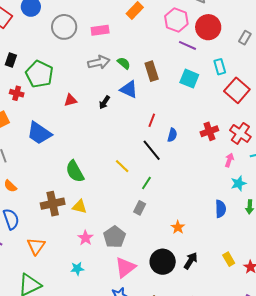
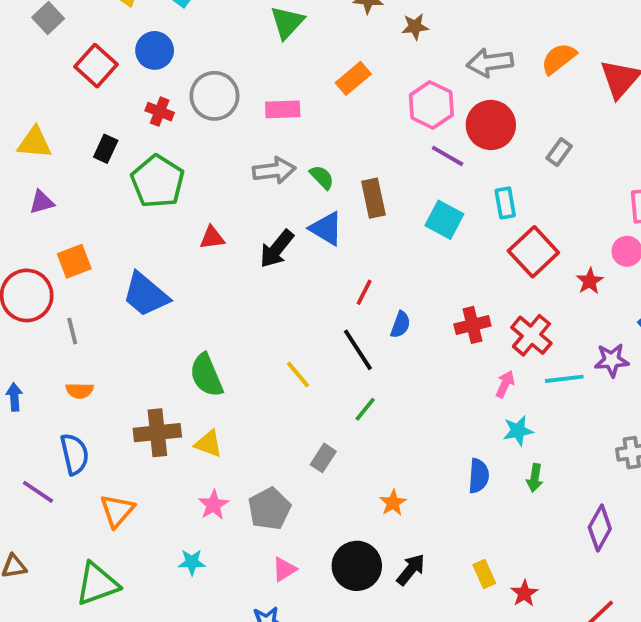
red cross: (17, 93) -> (160, 112), moved
black arrow: (104, 102) -> (277, 249), size x1.5
green line: (146, 183) -> (365, 409), moved
orange semicircle: (10, 186) -> (80, 391), turned -48
pink triangle: (125, 267) -> (284, 569), size x0.6

